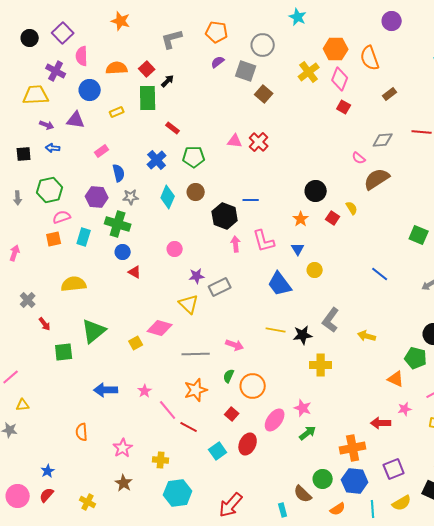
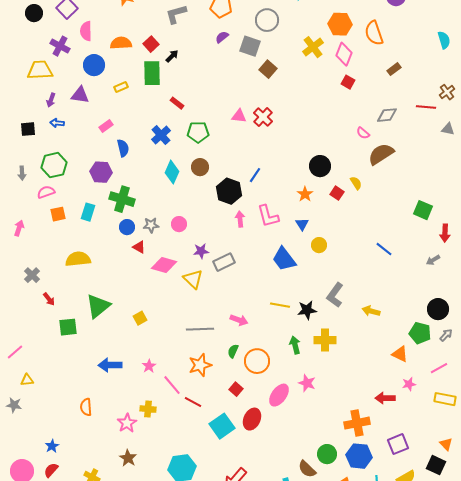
purple arrow: (47, 125) -> (51, 100), turned 88
gray star: (131, 197) -> (151, 225), moved
blue line: (251, 200) -> (255, 175), turned -56
pink semicircle: (62, 217) -> (46, 192), moved
pink diamond: (160, 328) -> (164, 265), moved
green arrow: (308, 433) -> (295, 345), moved, turned -66
cyan square: (218, 451) -> (222, 426), size x1.4
yellow cross: (161, 460) -> (148, 409), moved

